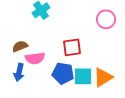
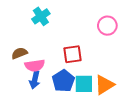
blue arrow: (19, 72) -> (35, 80), moved
blue pentagon: (63, 73) -> (63, 81), turned 30

